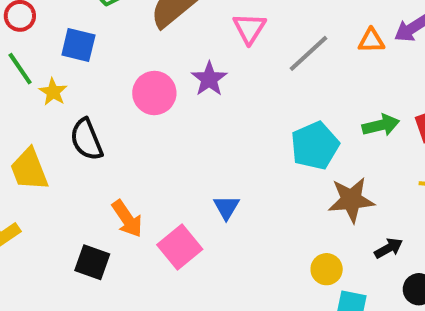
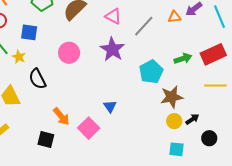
pink triangle: (249, 28) -> (113, 16), turned -30
purple star: (209, 79) -> (112, 49), moved, size x1.4
yellow circle: (327, 269) -> (174, 121), moved

